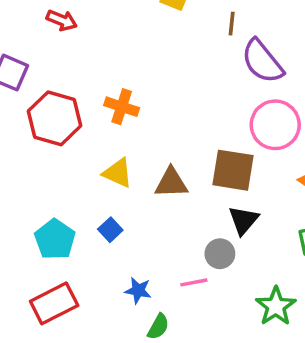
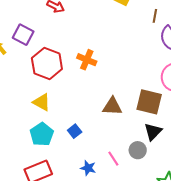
yellow triangle: (118, 173) -> (42, 102), moved
pink line: (194, 282) -> (113, 159), moved, turned 63

